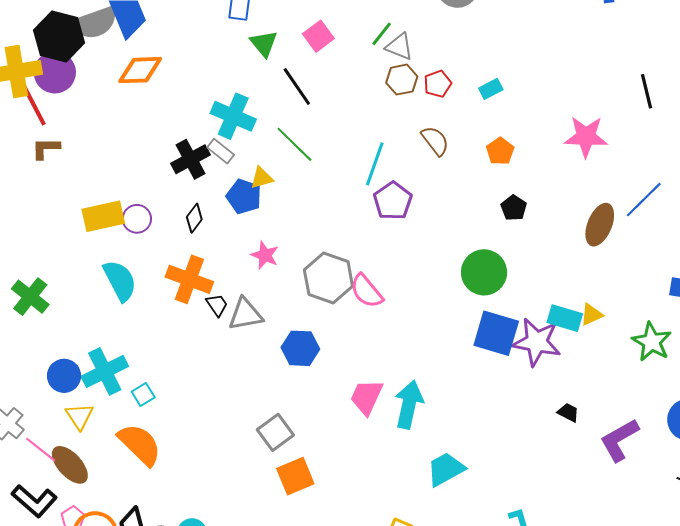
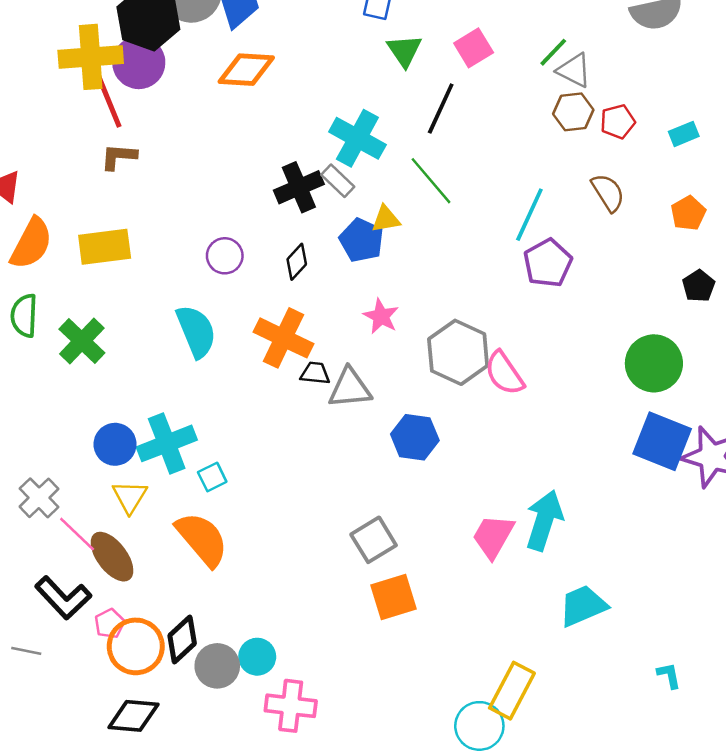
black line: (297, 87) -> (441, 108), turned 54
yellow rectangle: (103, 216) -> (105, 247), moved
black trapezoid: (217, 305) -> (315, 373), turned -55
pink trapezoid: (366, 397) -> (493, 536), moved

